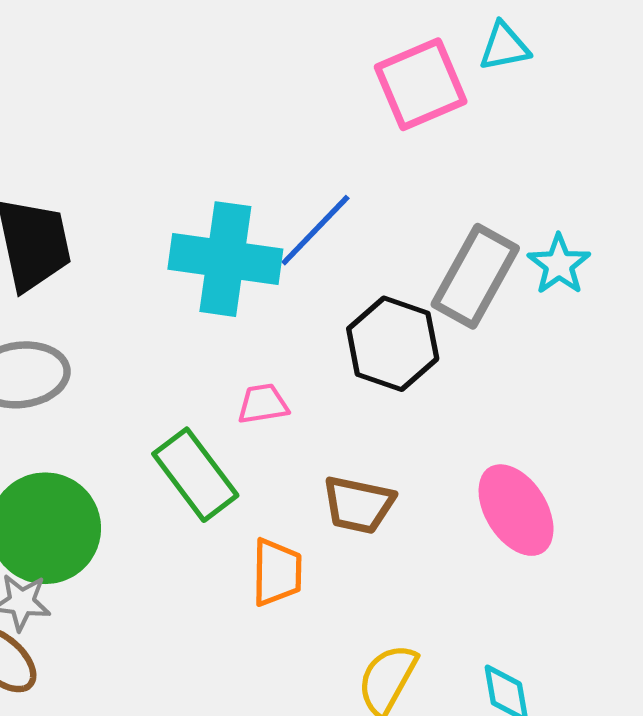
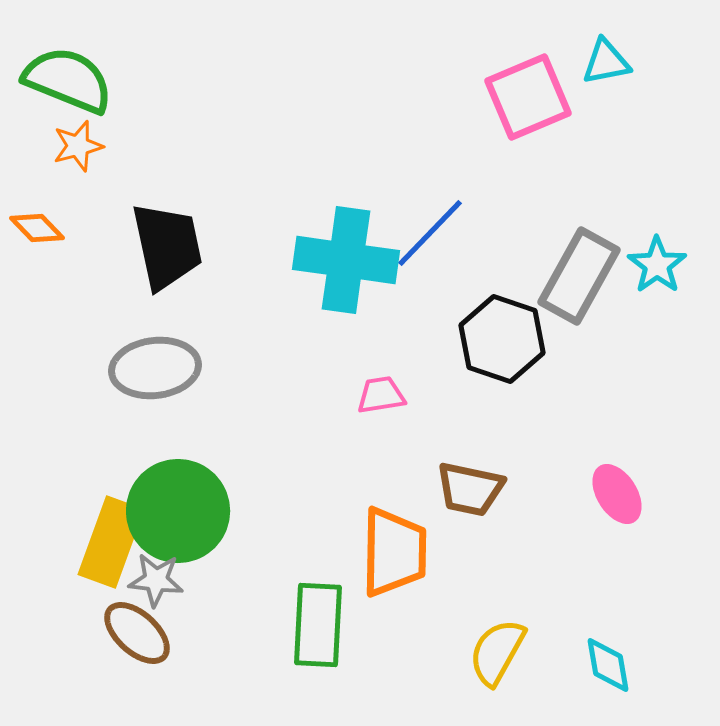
green rectangle: (195, 475) -> (318, 625), moved, turned 40
pink ellipse: (516, 510) -> (617, 494), size x0.7
orange trapezoid: (277, 572) -> (394, 552), size x1.4

